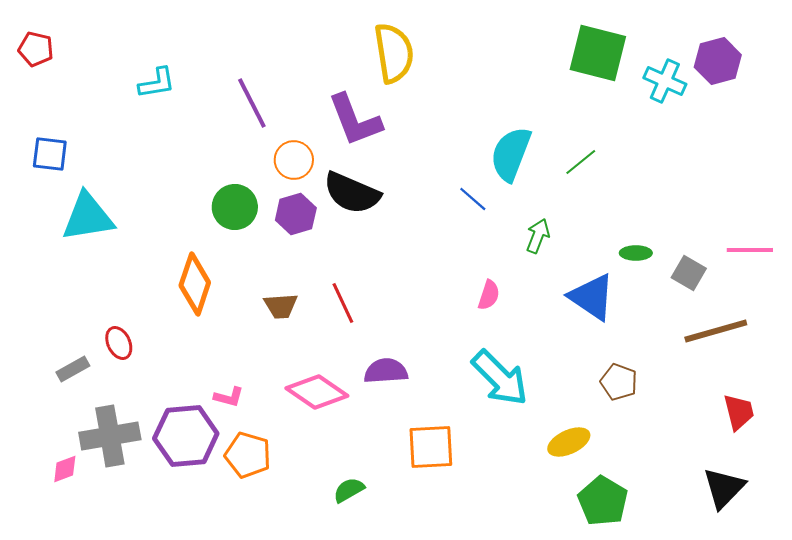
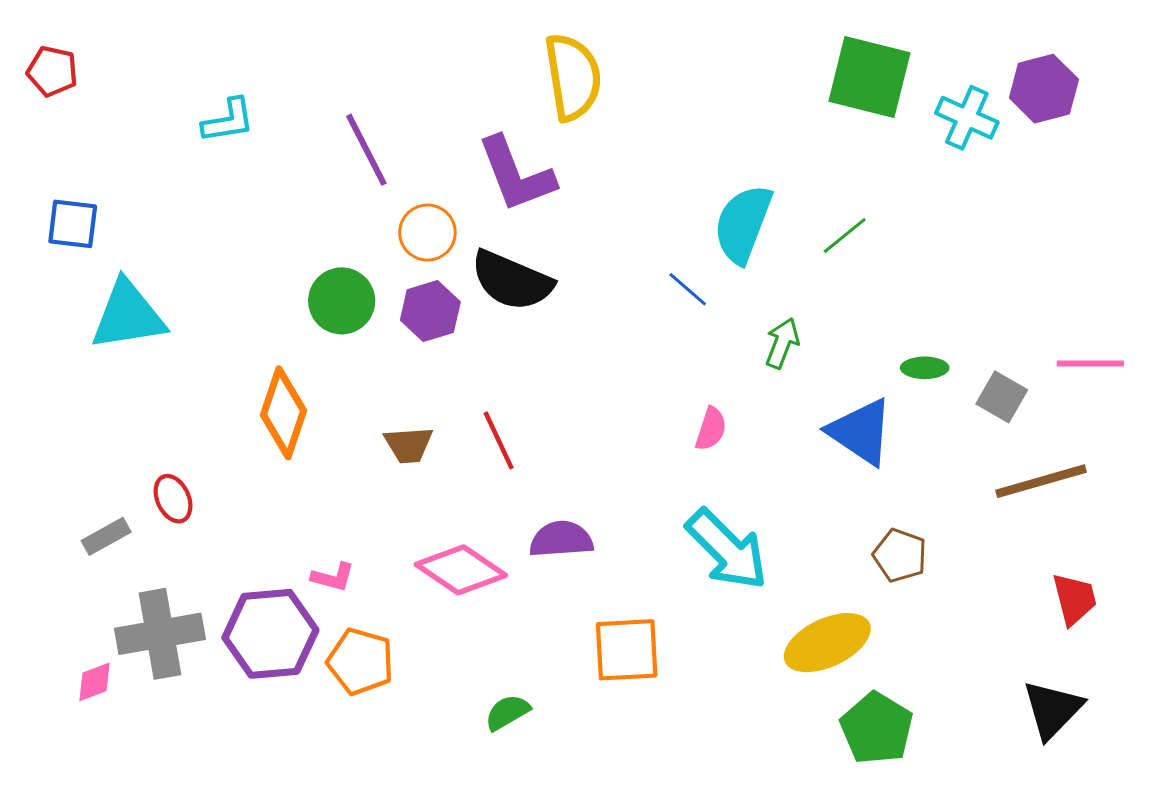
yellow ellipse: (569, 442) -> (827, 643), size x1.4

